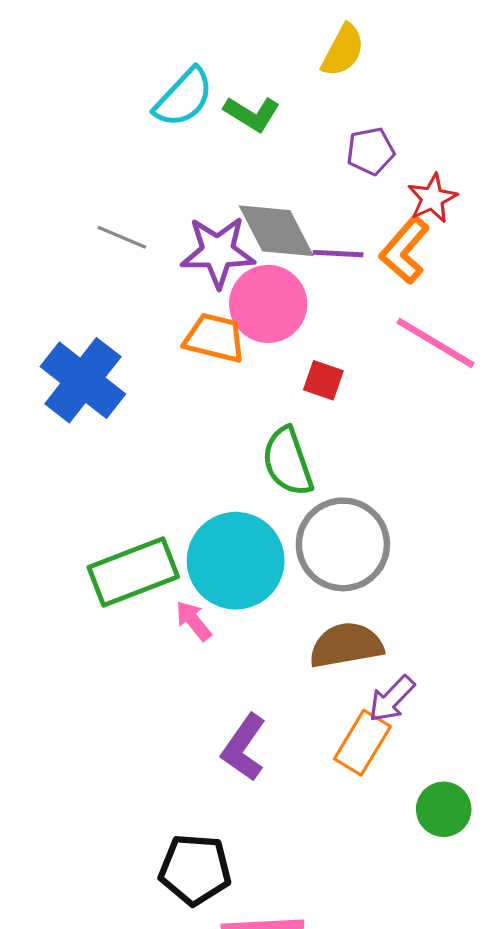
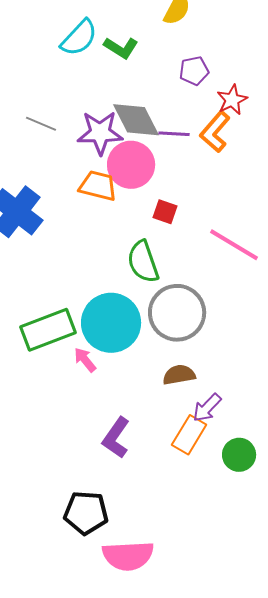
pink line: (436, 343) -> (234, 245), moved
brown semicircle: (346, 645) -> (179, 375), size x0.7
green circle: (444, 809) -> (239, 455), moved

